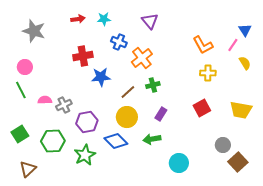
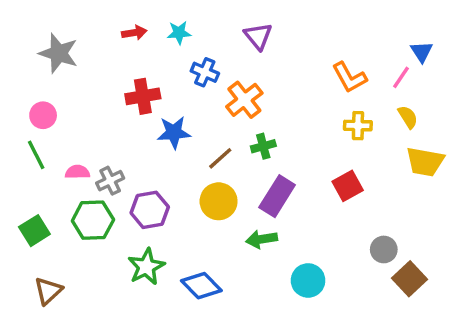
yellow semicircle: (245, 63) -> (408, 117), moved
yellow trapezoid: (241, 110) -> (425, 162), moved
purple rectangle: (161, 114) -> (277, 196), size x1.6
green hexagon: (53, 141) -> (93, 220), moved
blue diamond: (116, 141) -> (201, 286), moved

